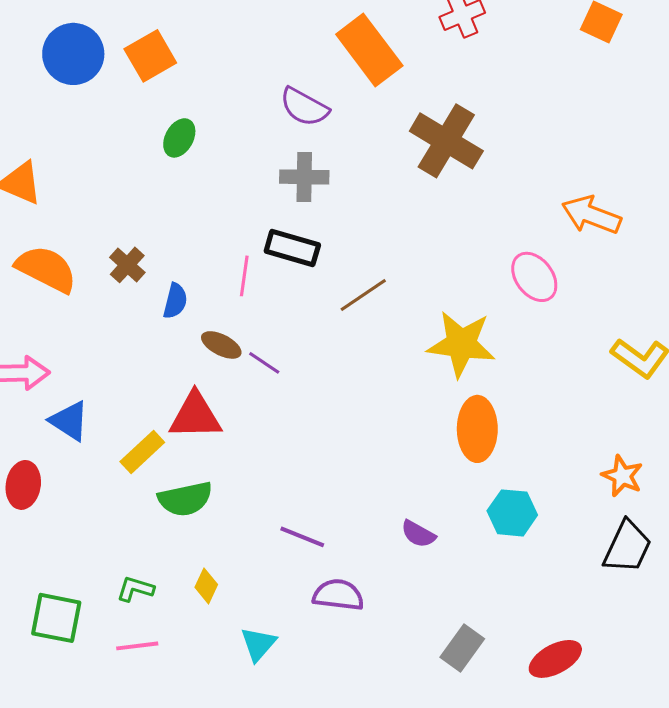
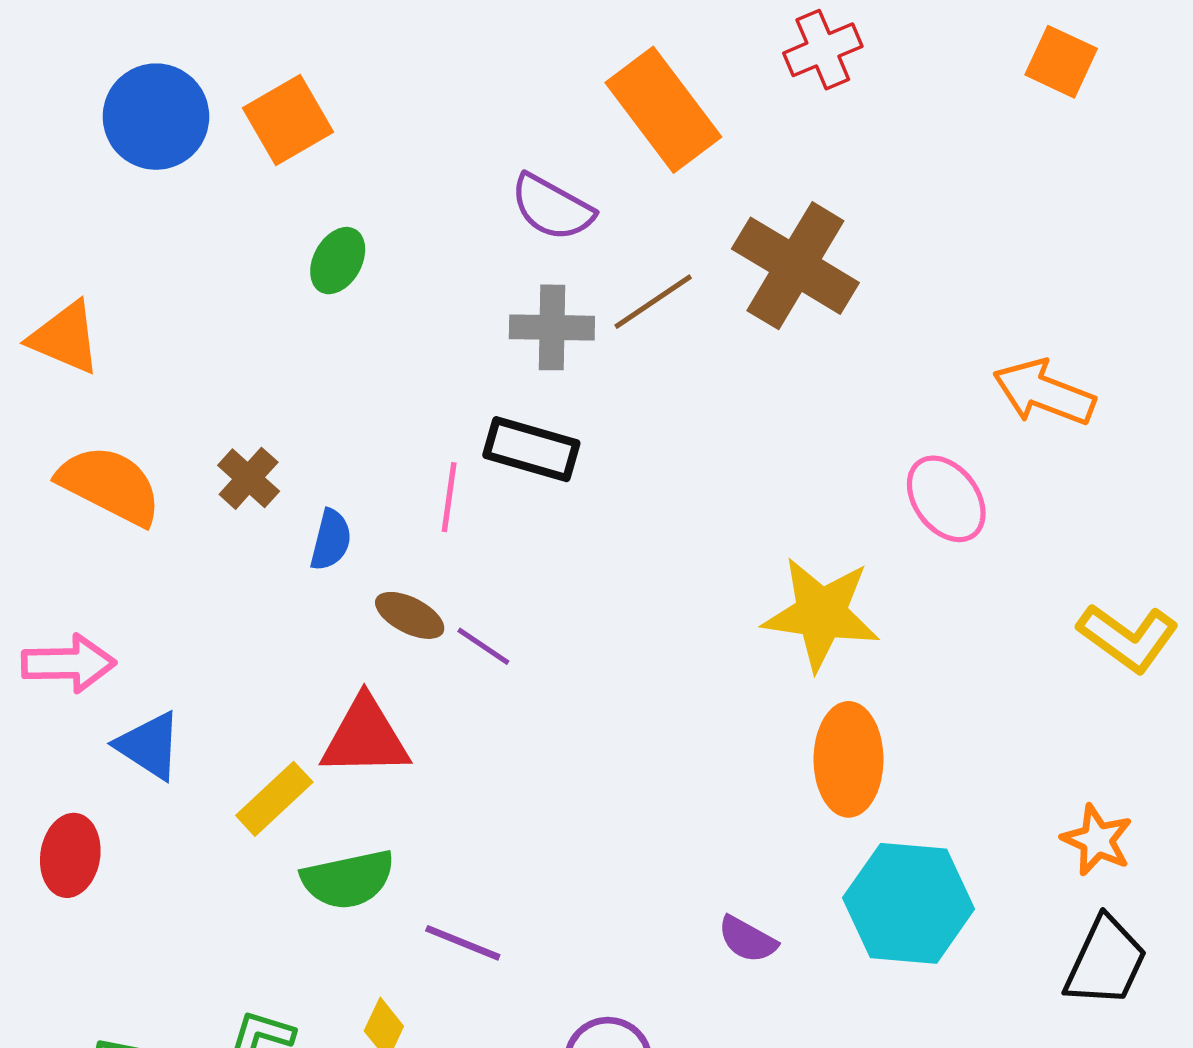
brown line: (363, 295) -> (653, 302), moved
cyan hexagon: (512, 513) -> (909, 903), size x1.5
purple line: (302, 537) -> (463, 943), moved

